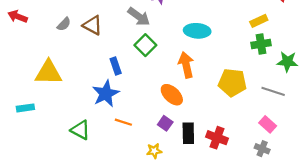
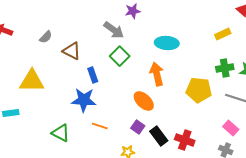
brown triangle: (93, 25) -> (72, 51), moved
green cross: (261, 44) -> (225, 68), moved
blue star: (106, 94) -> (84, 100), turned 30
black rectangle: (188, 133) -> (159, 136), turned -36

